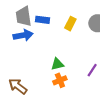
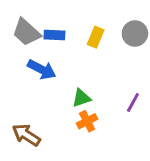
gray trapezoid: (24, 16) -> (26, 32), turned -35
blue arrow: (23, 35) -> (42, 69), moved, turned 42

